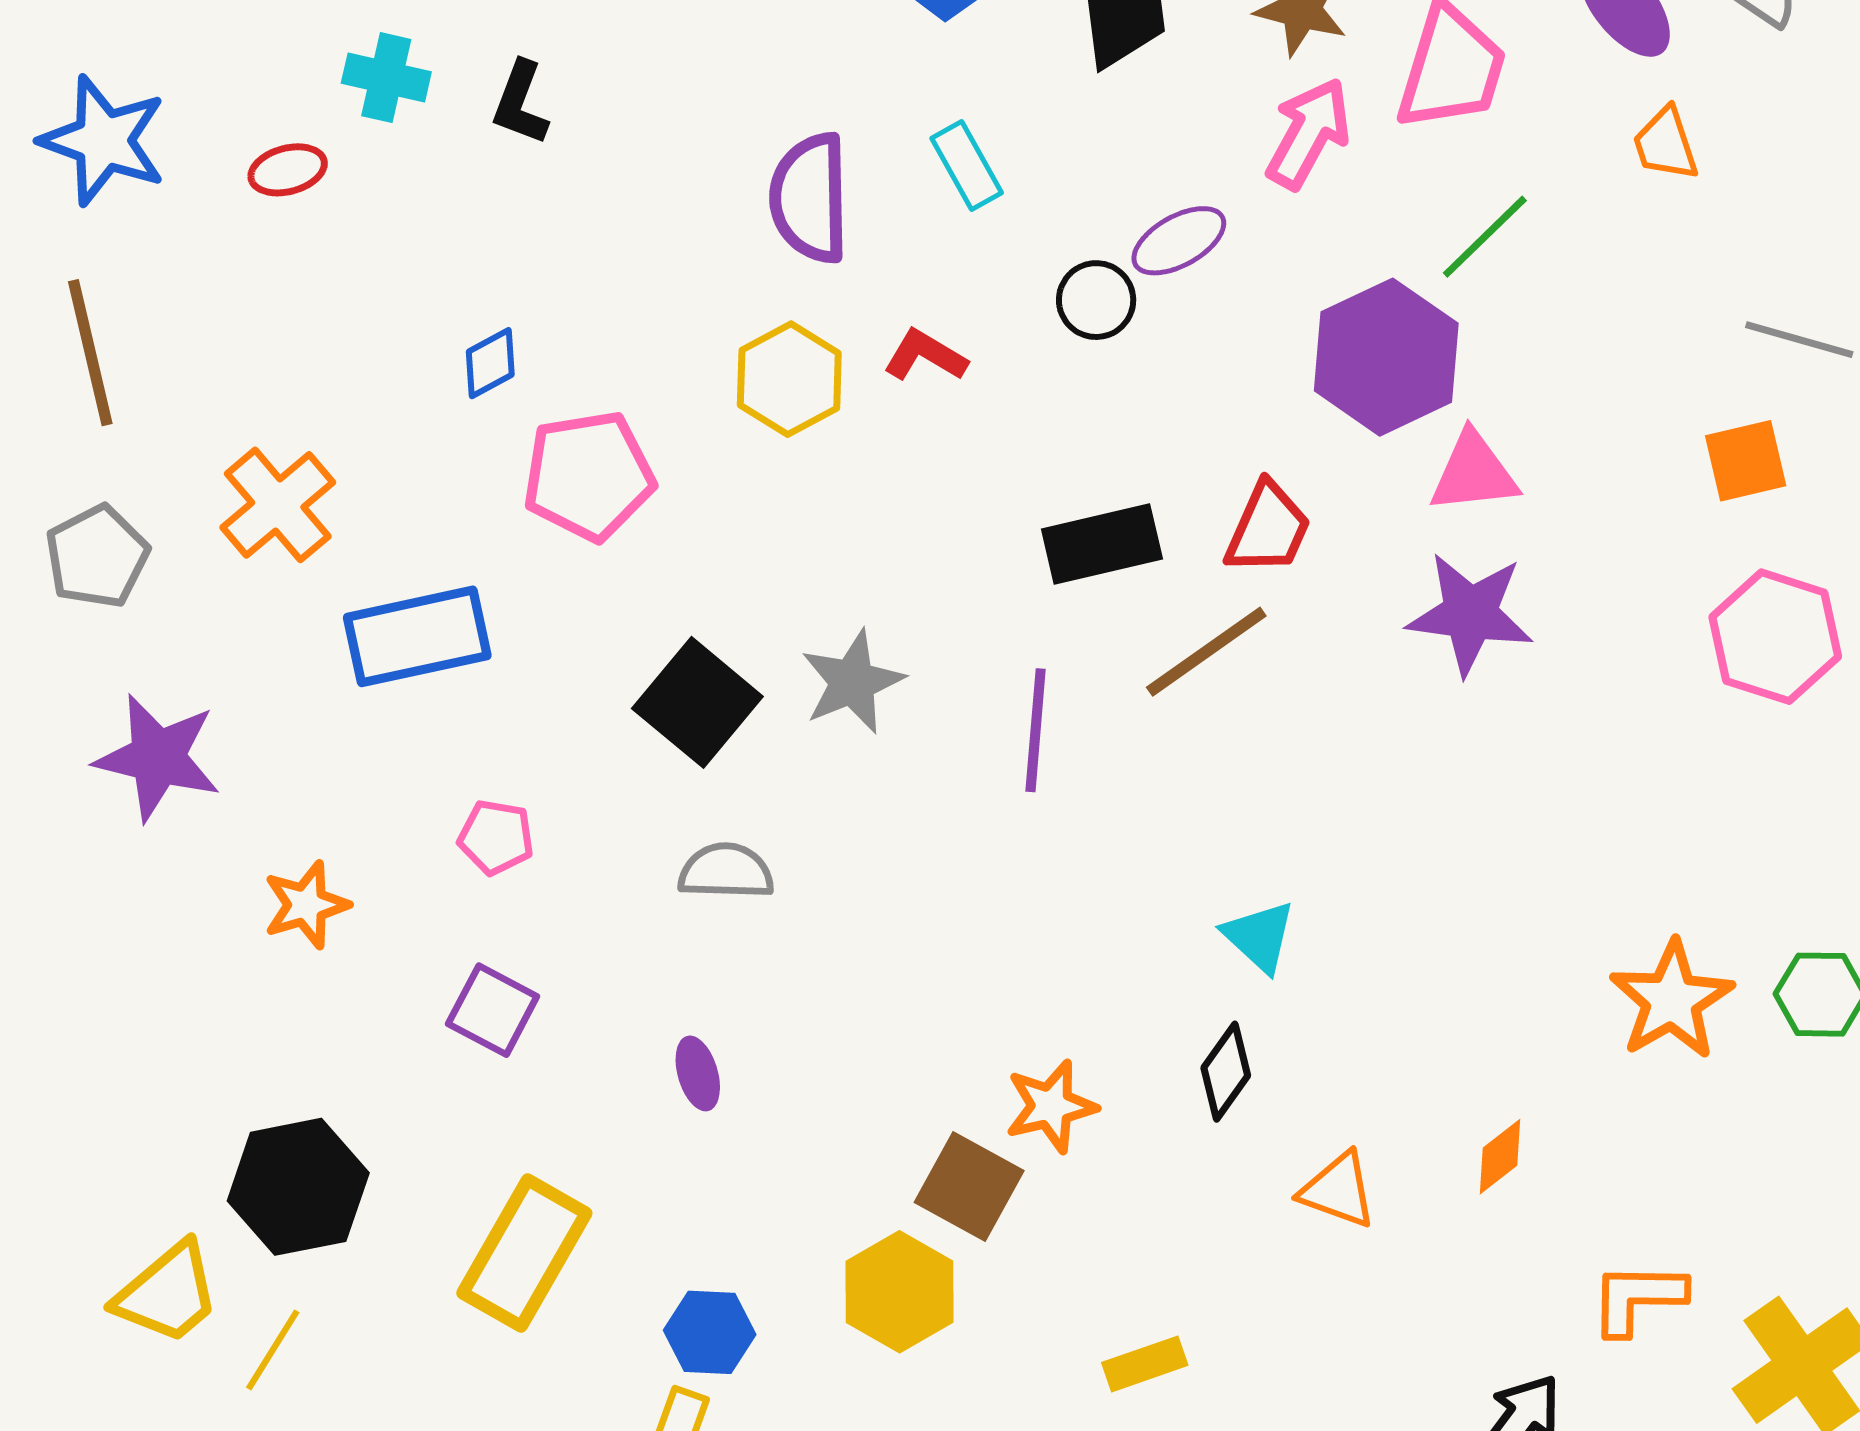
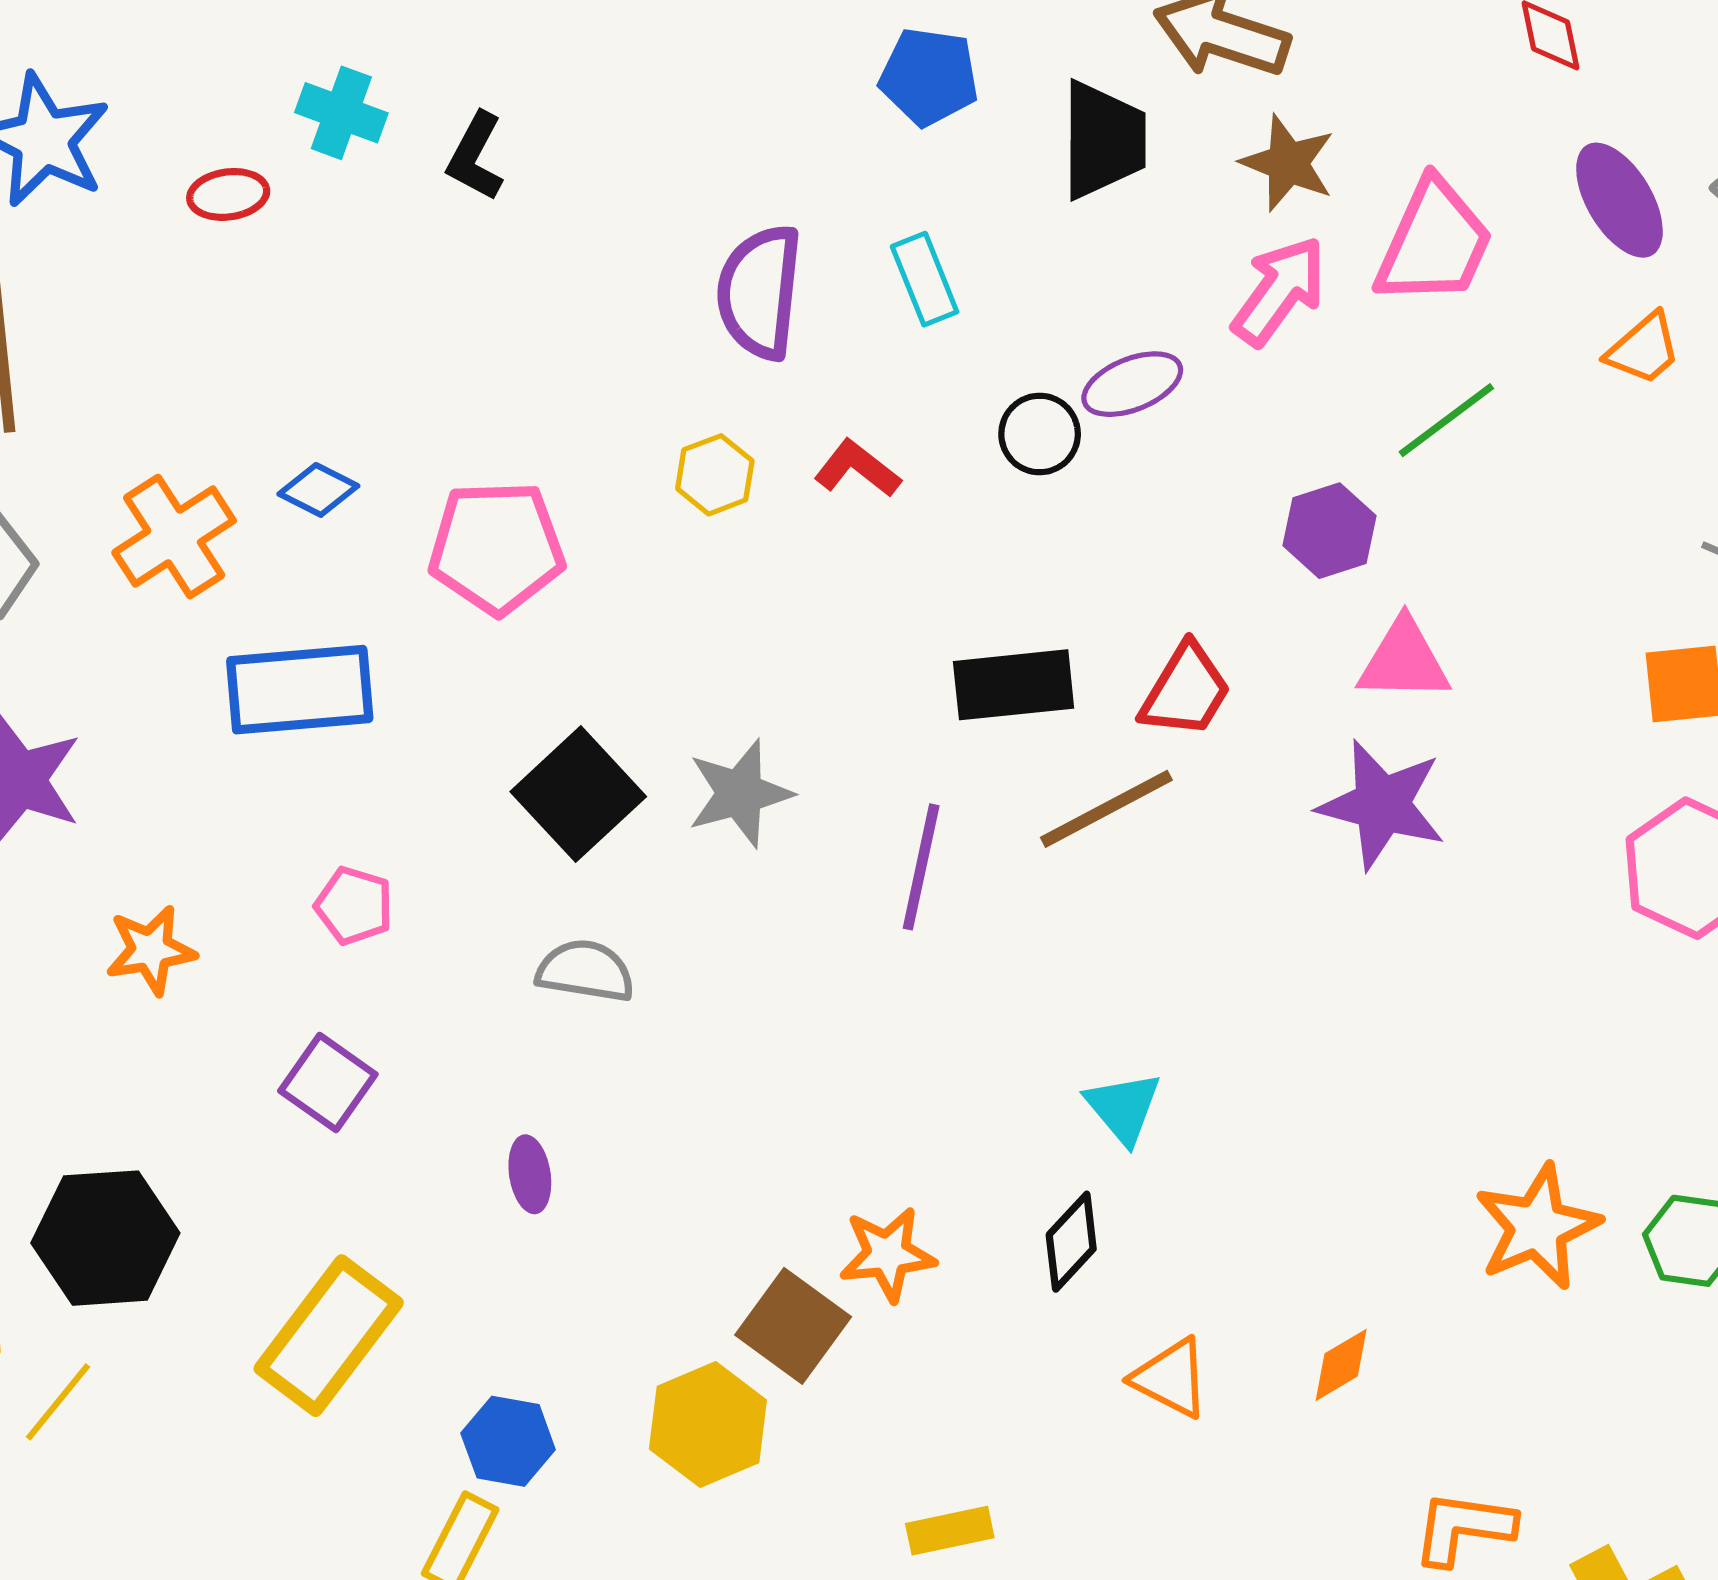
orange trapezoid: (1666, 144) -> (1644, 349), turned -120
purple hexagon: (1386, 357) -> (1330, 531), size x0.6
blue diamond: (490, 363) -> (318, 490), moved, turned 48
yellow hexagon: (789, 379) -> (715, 475), size x0.7

